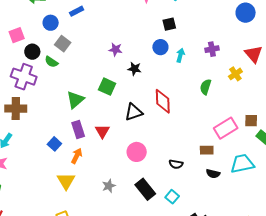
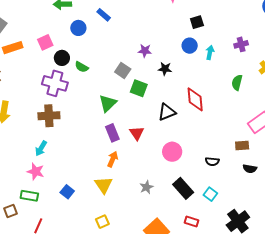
blue rectangle: (77, 11) -> (104, 15), turned 72
gray square: (63, 44) -> (123, 70), moved
blue square: (54, 144) -> (67, 192), moved

